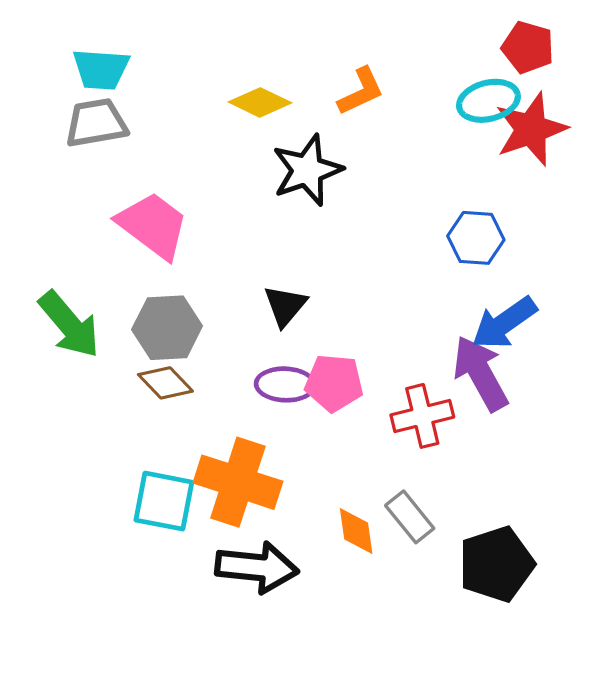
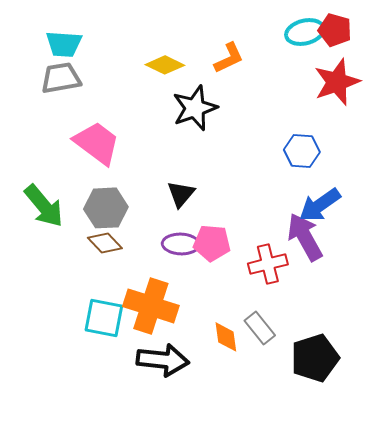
cyan ellipse: (488, 101) -> (305, 32), moved

